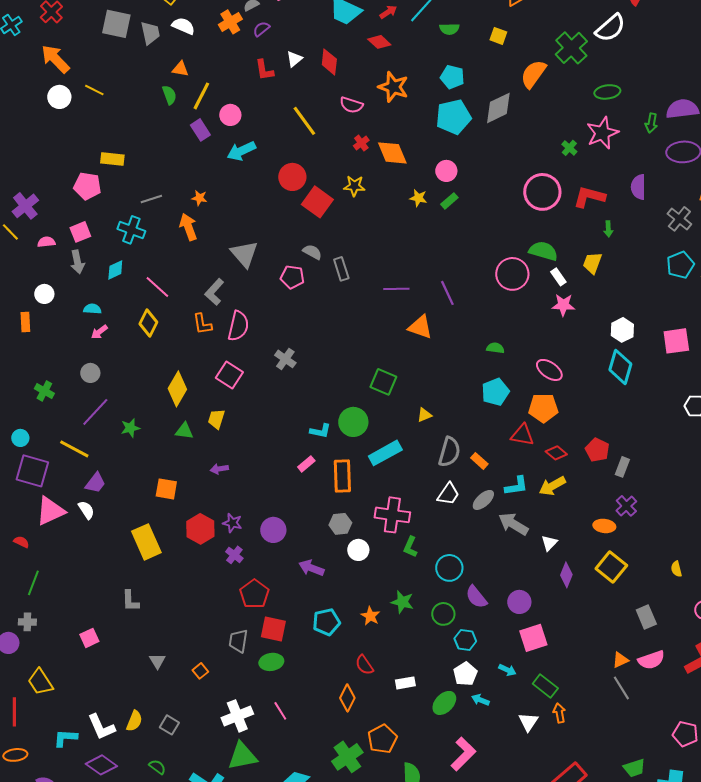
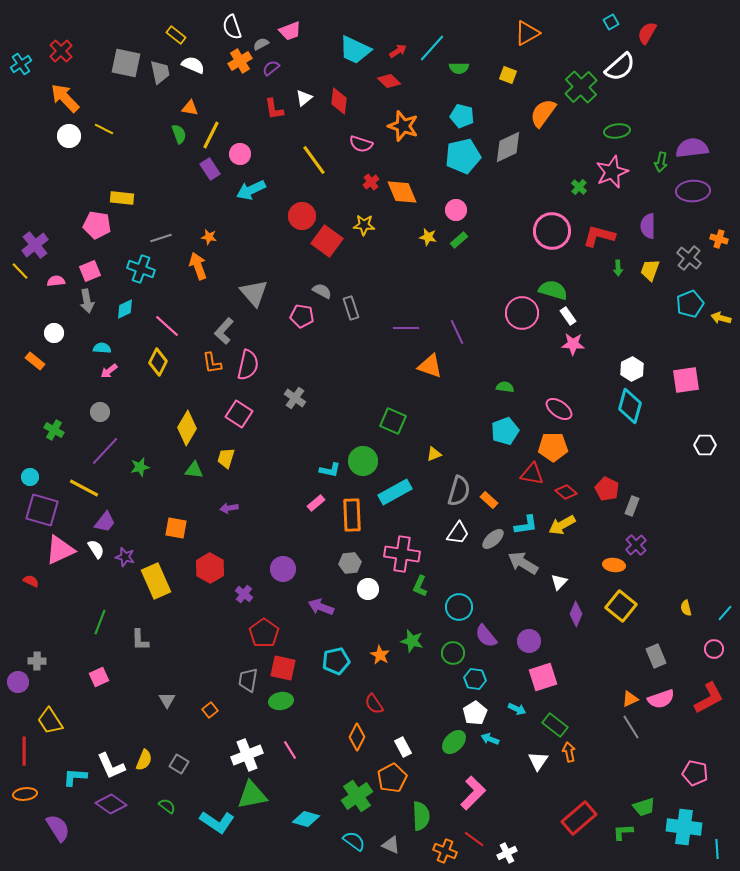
yellow trapezoid: (592, 263) -> (650, 270), moved
orange rectangle: (25, 322) -> (35, 361), turned -48
purple star: (232, 523) -> (125, 557), moved
green line: (33, 583) -> (100, 622), moved
white rectangle: (405, 683) -> (403, 747), moved, turned 72

